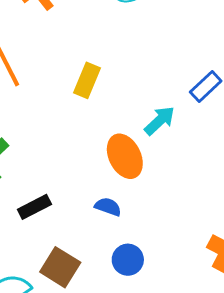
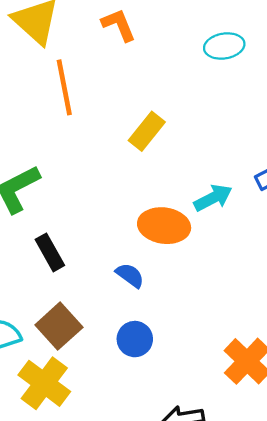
orange ellipse: (125, 156) -> (164, 226), turned -72
black rectangle: (34, 207) -> (50, 252), turned 72

